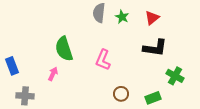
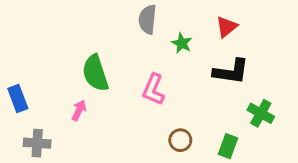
green star: (122, 17) -> (182, 43), moved
green rectangle: (153, 98) -> (228, 146), turned -49

